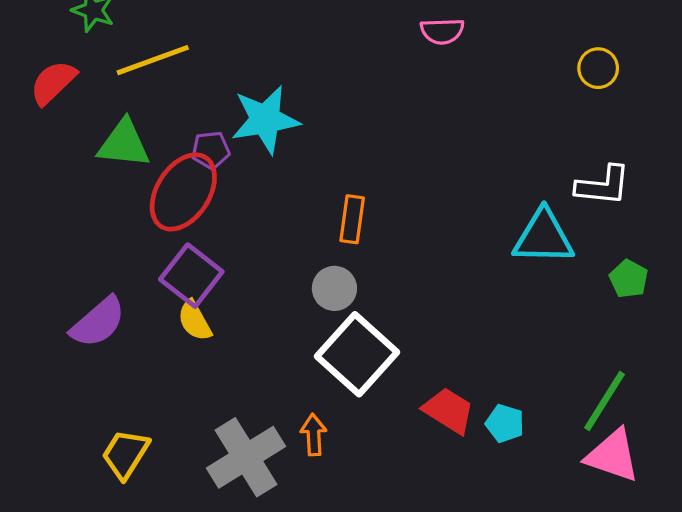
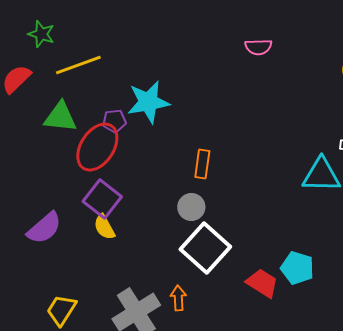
cyan pentagon: (505, 423) -> (297, 268), moved, size x1.4

